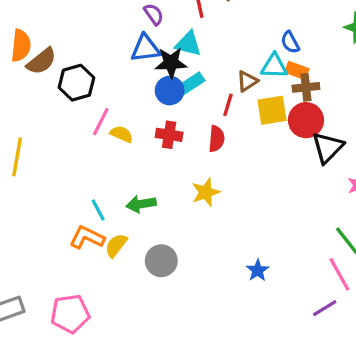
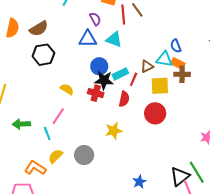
brown semicircle: (41, 61) -> (39, 29), moved
black star: (171, 63) -> (104, 80), moved
cyan rectangle: (191, 83) -> (120, 74), moved
red circle: (306, 120) -> (155, 113), moved
pink line: (101, 122) -> (58, 116), moved
black triangle: (328, 147) -> (180, 176), moved
green arrow: (141, 204) -> (21, 124), moved
orange L-shape: (87, 237) -> (35, 168), moved
gray circle: (161, 261) -> (84, 155), moved

